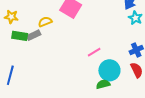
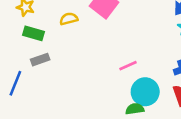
gray rectangle: (34, 35) -> (40, 60), moved

